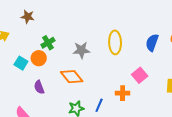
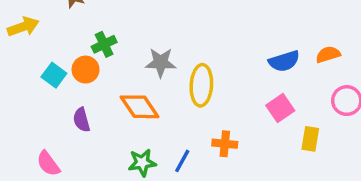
yellow ellipse: (115, 42) -> (201, 85), moved
blue semicircle: (152, 43) -> (284, 61), turned -132
pink square: (140, 75) -> (280, 108), moved

